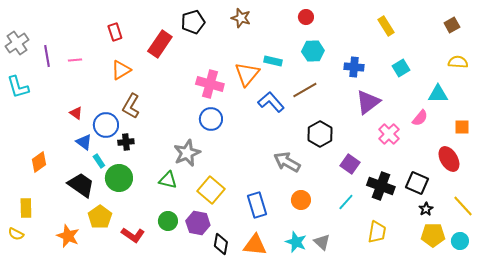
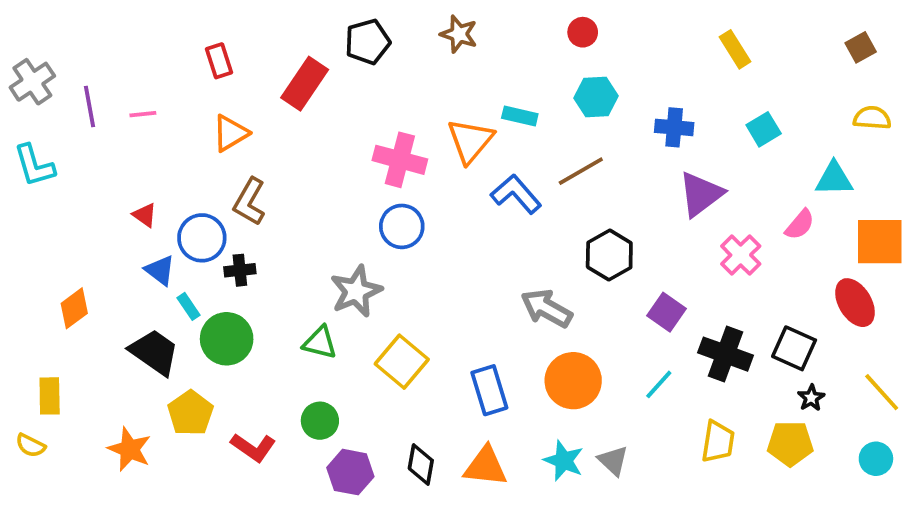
orange square: (462, 127) -> (880, 242), size x1.8
orange circle: (301, 200) -> (573, 381), size x1.5
purple hexagon: (198, 223) -> (350, 472), moved
yellow pentagon: (433, 235) -> (790, 444), moved

